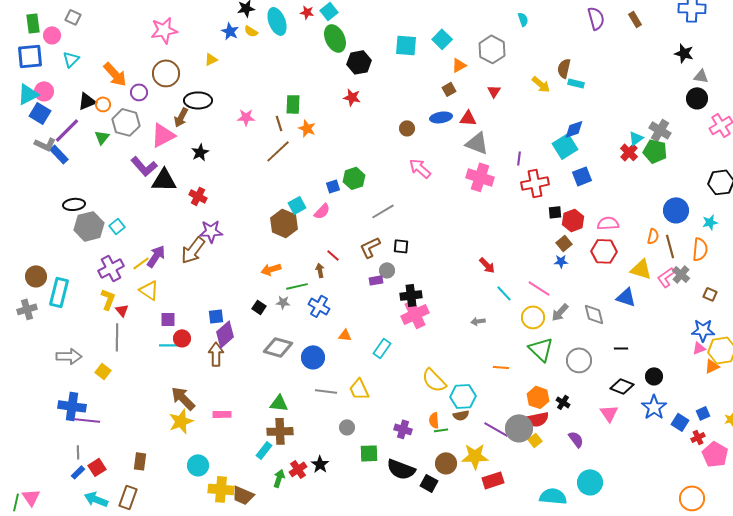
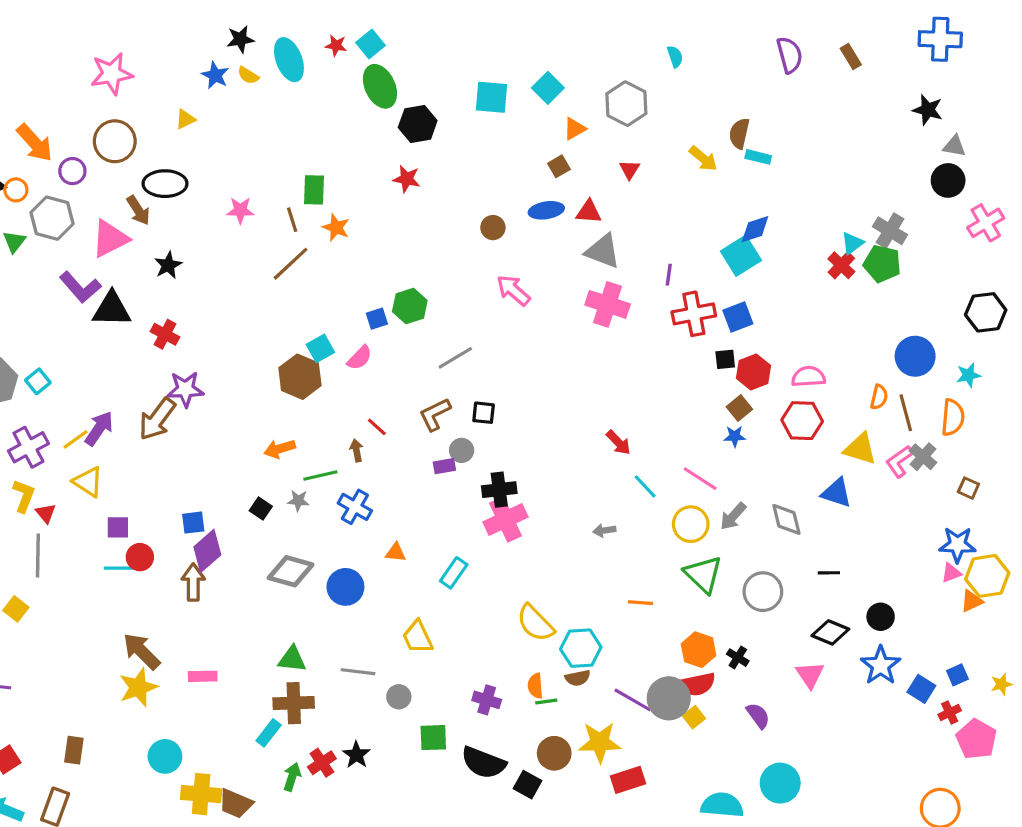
brown arrow: (181, 117) -> (138, 210), turned -60
blue square: (582, 176) -> (738, 317), moved
gray line: (326, 391) -> (358, 672), moved

